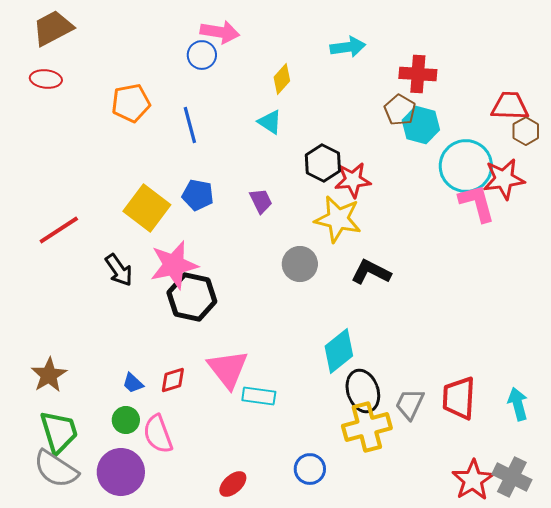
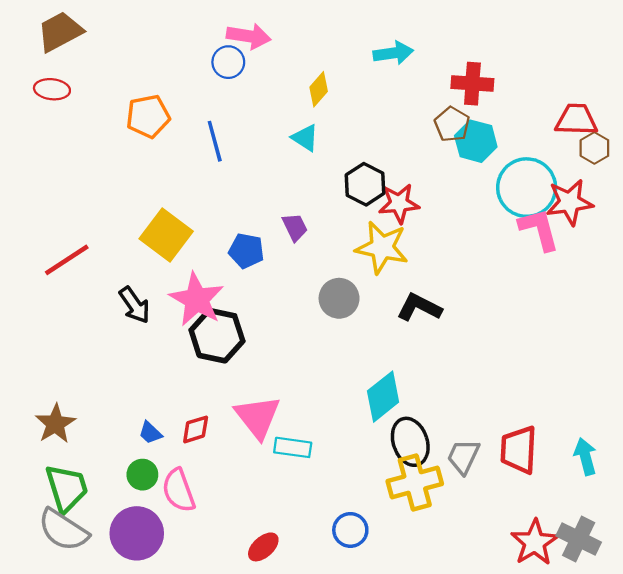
blue pentagon: (198, 195) -> (246, 251), moved
pink star: (174, 265) -> (197, 299), turned -30

